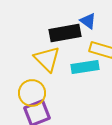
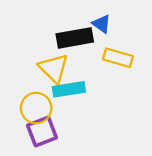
cyan rectangle: (85, 67) -> (69, 89), moved

